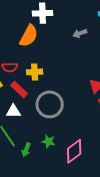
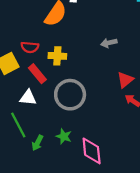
gray arrow: (80, 33) -> (109, 43), moved
pink diamond: (74, 151) -> (92, 151), turned -65

